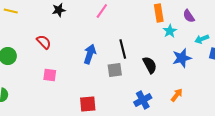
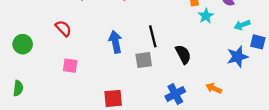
blue arrow: (90, 54) -> (115, 42), turned -30
blue star: (182, 58) -> (237, 57), moved
orange arrow: (177, 95) -> (214, 88), turned -104

